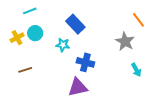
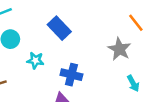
cyan star: (63, 45) -> (35, 60), moved

